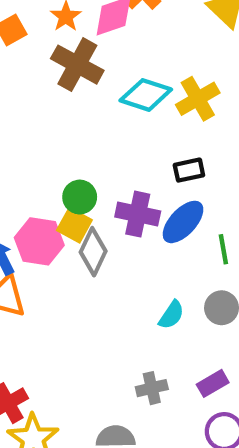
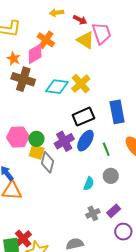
black rectangle: (189, 170) -> (83, 117), size x1.5
purple cross: (138, 214) -> (64, 141), turned -30
pink hexagon: (39, 241) -> (18, 137), moved
gray cross: (152, 388) -> (93, 213), moved

